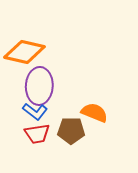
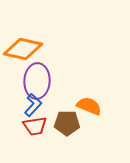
blue L-shape: (35, 111) -> (33, 105), turned -85

